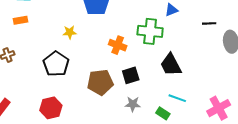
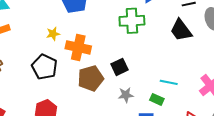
orange cross: (118, 45) -> (78, 47), moved, size x1.4
black trapezoid: (171, 65) -> (181, 30), moved

